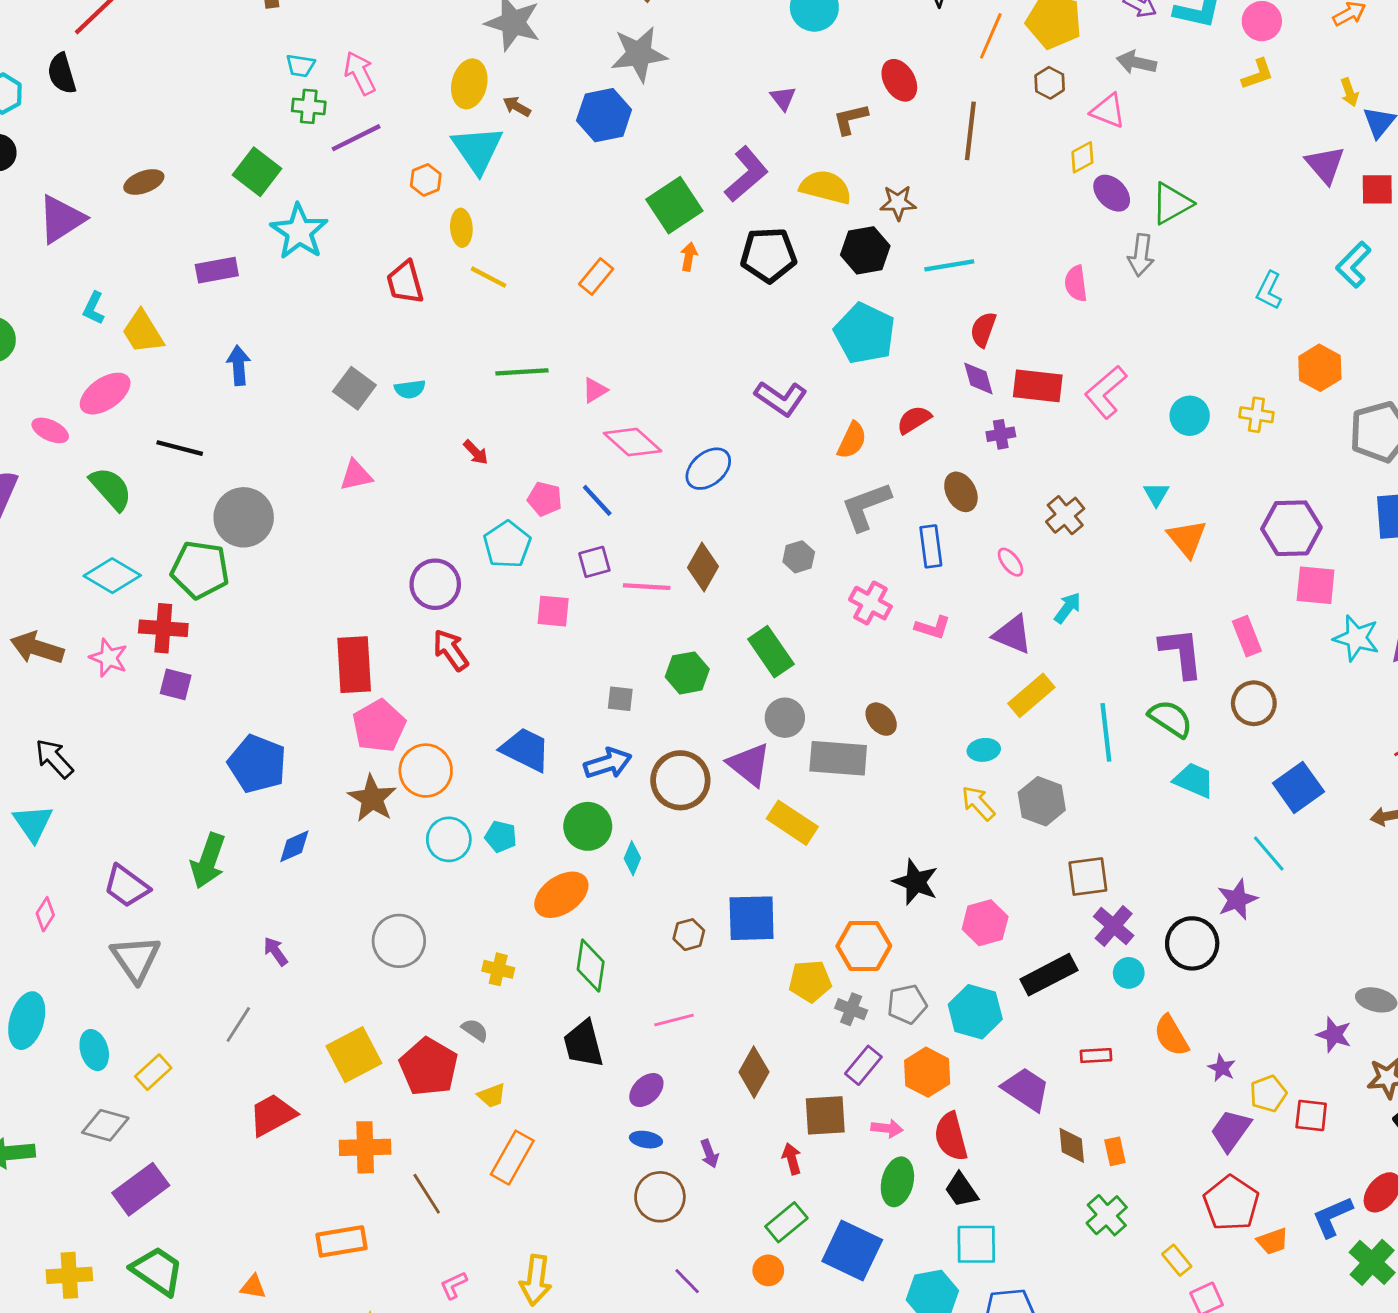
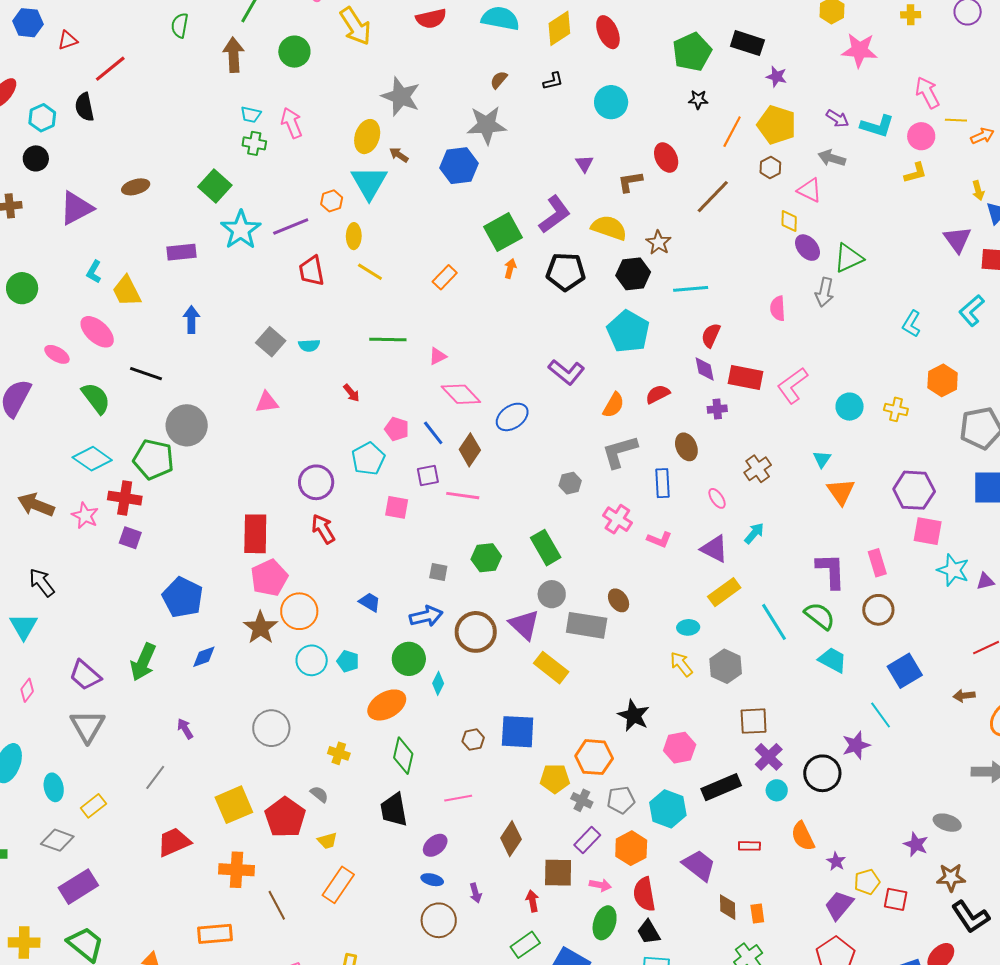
brown line: (970, 131) -> (713, 197), turned 33
purple line: (356, 138) -> (291, 227), moved
yellow diamond: (1082, 157) -> (789, 221), turned -65
brown star: (898, 203) -> (658, 243), turned 30
pink ellipse: (105, 394) -> (97, 332), turned 72
brown diamond: (703, 567) -> (470, 450), moved
cyan line: (1106, 732) -> (774, 622), turned -30
blue trapezoid: (525, 749) -> (370, 602), size x0.6

